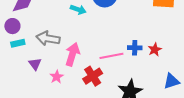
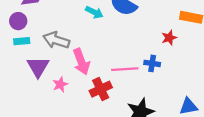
red star: (155, 50) -> (169, 38), moved
pink arrow: (72, 54) -> (81, 62), turned 135
purple triangle: (35, 64) -> (38, 67), size x1.5

